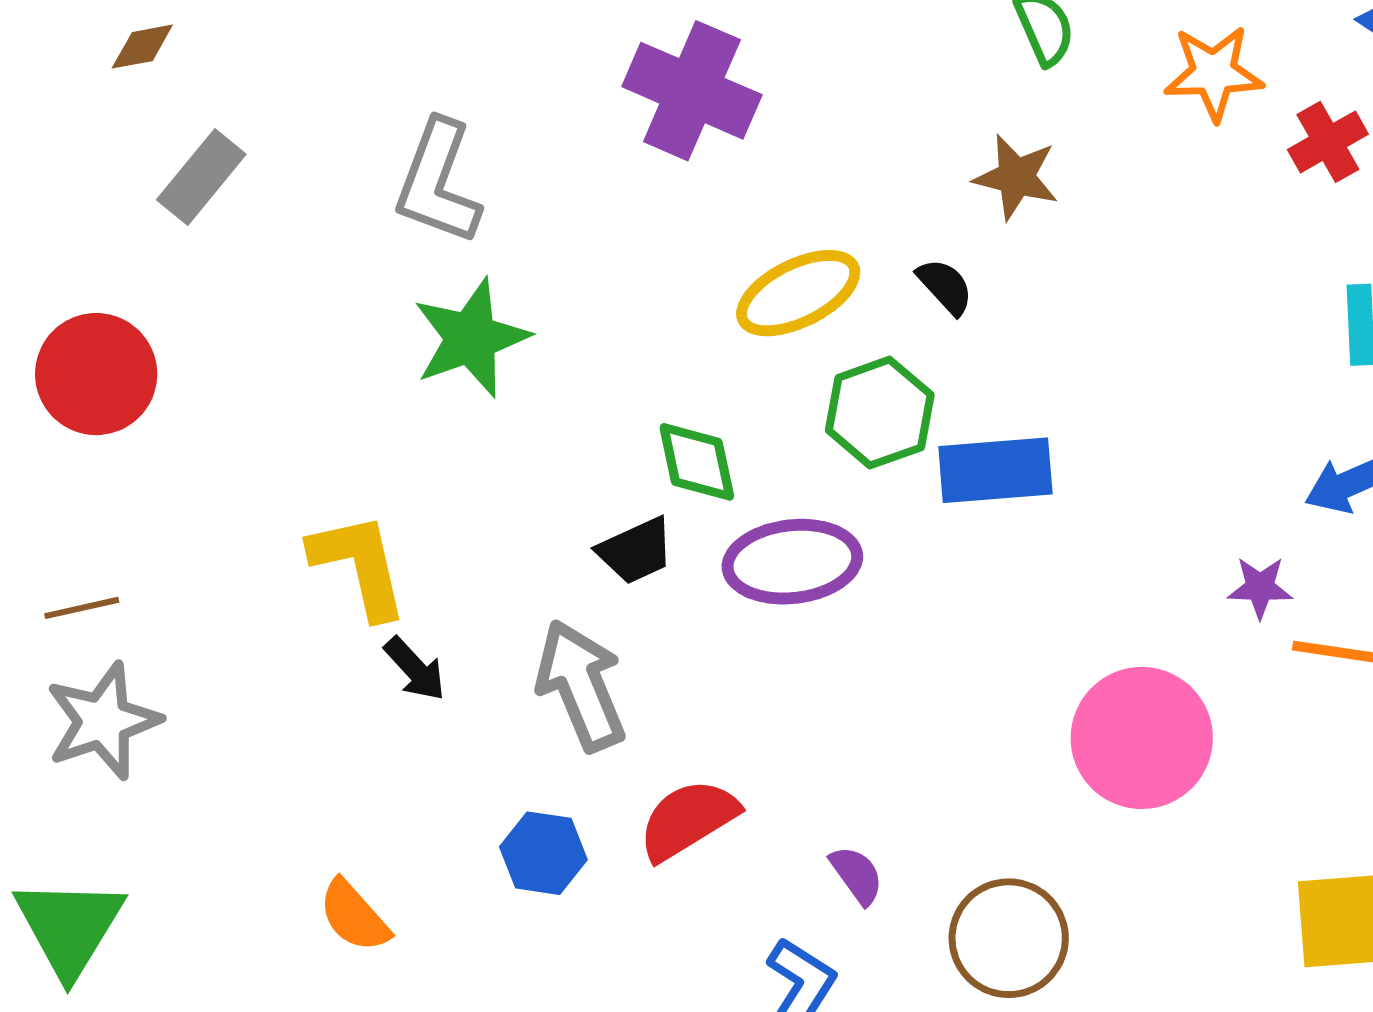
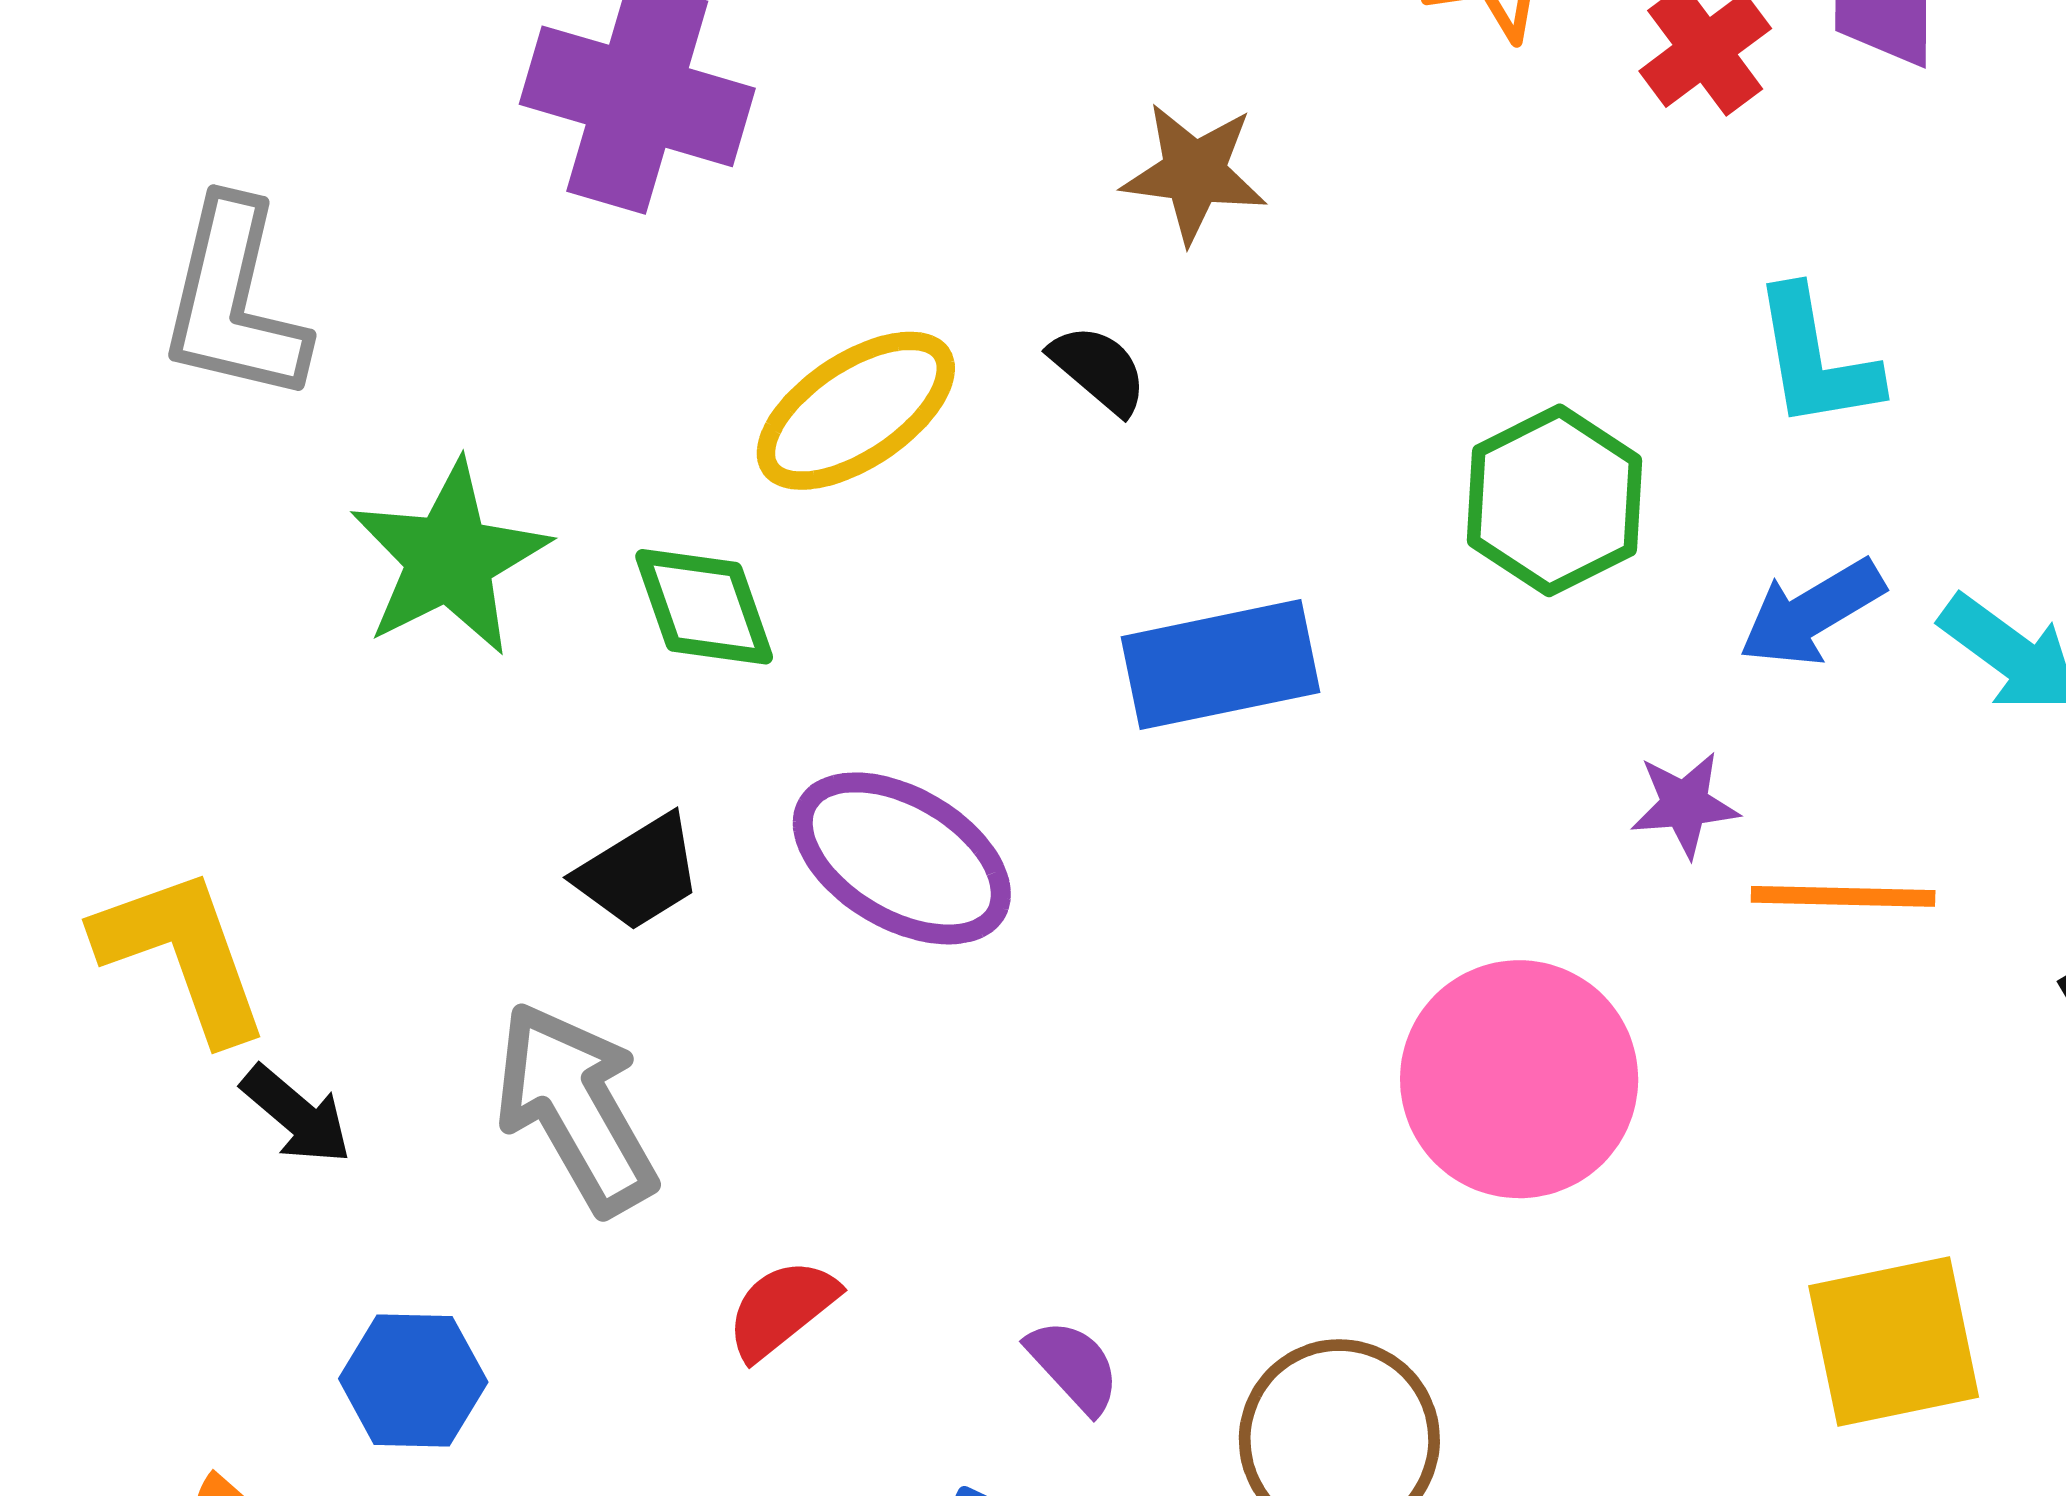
green star: (471, 338) -> (449, 558), moved
green hexagon: (880, 413) -> (1554, 500), moved
green diamond: (697, 462) -> (704, 607), moved
purple ellipse: (792, 562) -> (902, 858), turned 44
red semicircle: (688, 820) -> (782, 1309), size x0.7
blue hexagon: (543, 853) -> (413, 1380), moved

